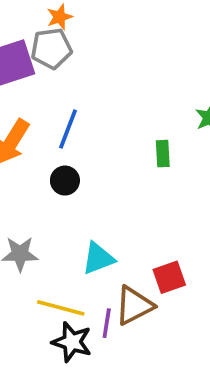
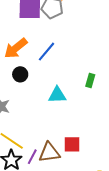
black circle: (65, 181) -> (20, 74), moved
cyan triangle: (98, 258) -> (57, 95), moved

